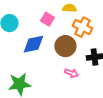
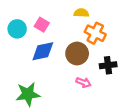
pink square: (47, 19) -> (42, 25), moved

